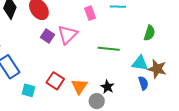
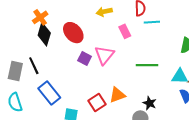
red square: (55, 81) -> (97, 102), turned 30
orange triangle: (79, 86) -> (117, 95), moved, turned 42

